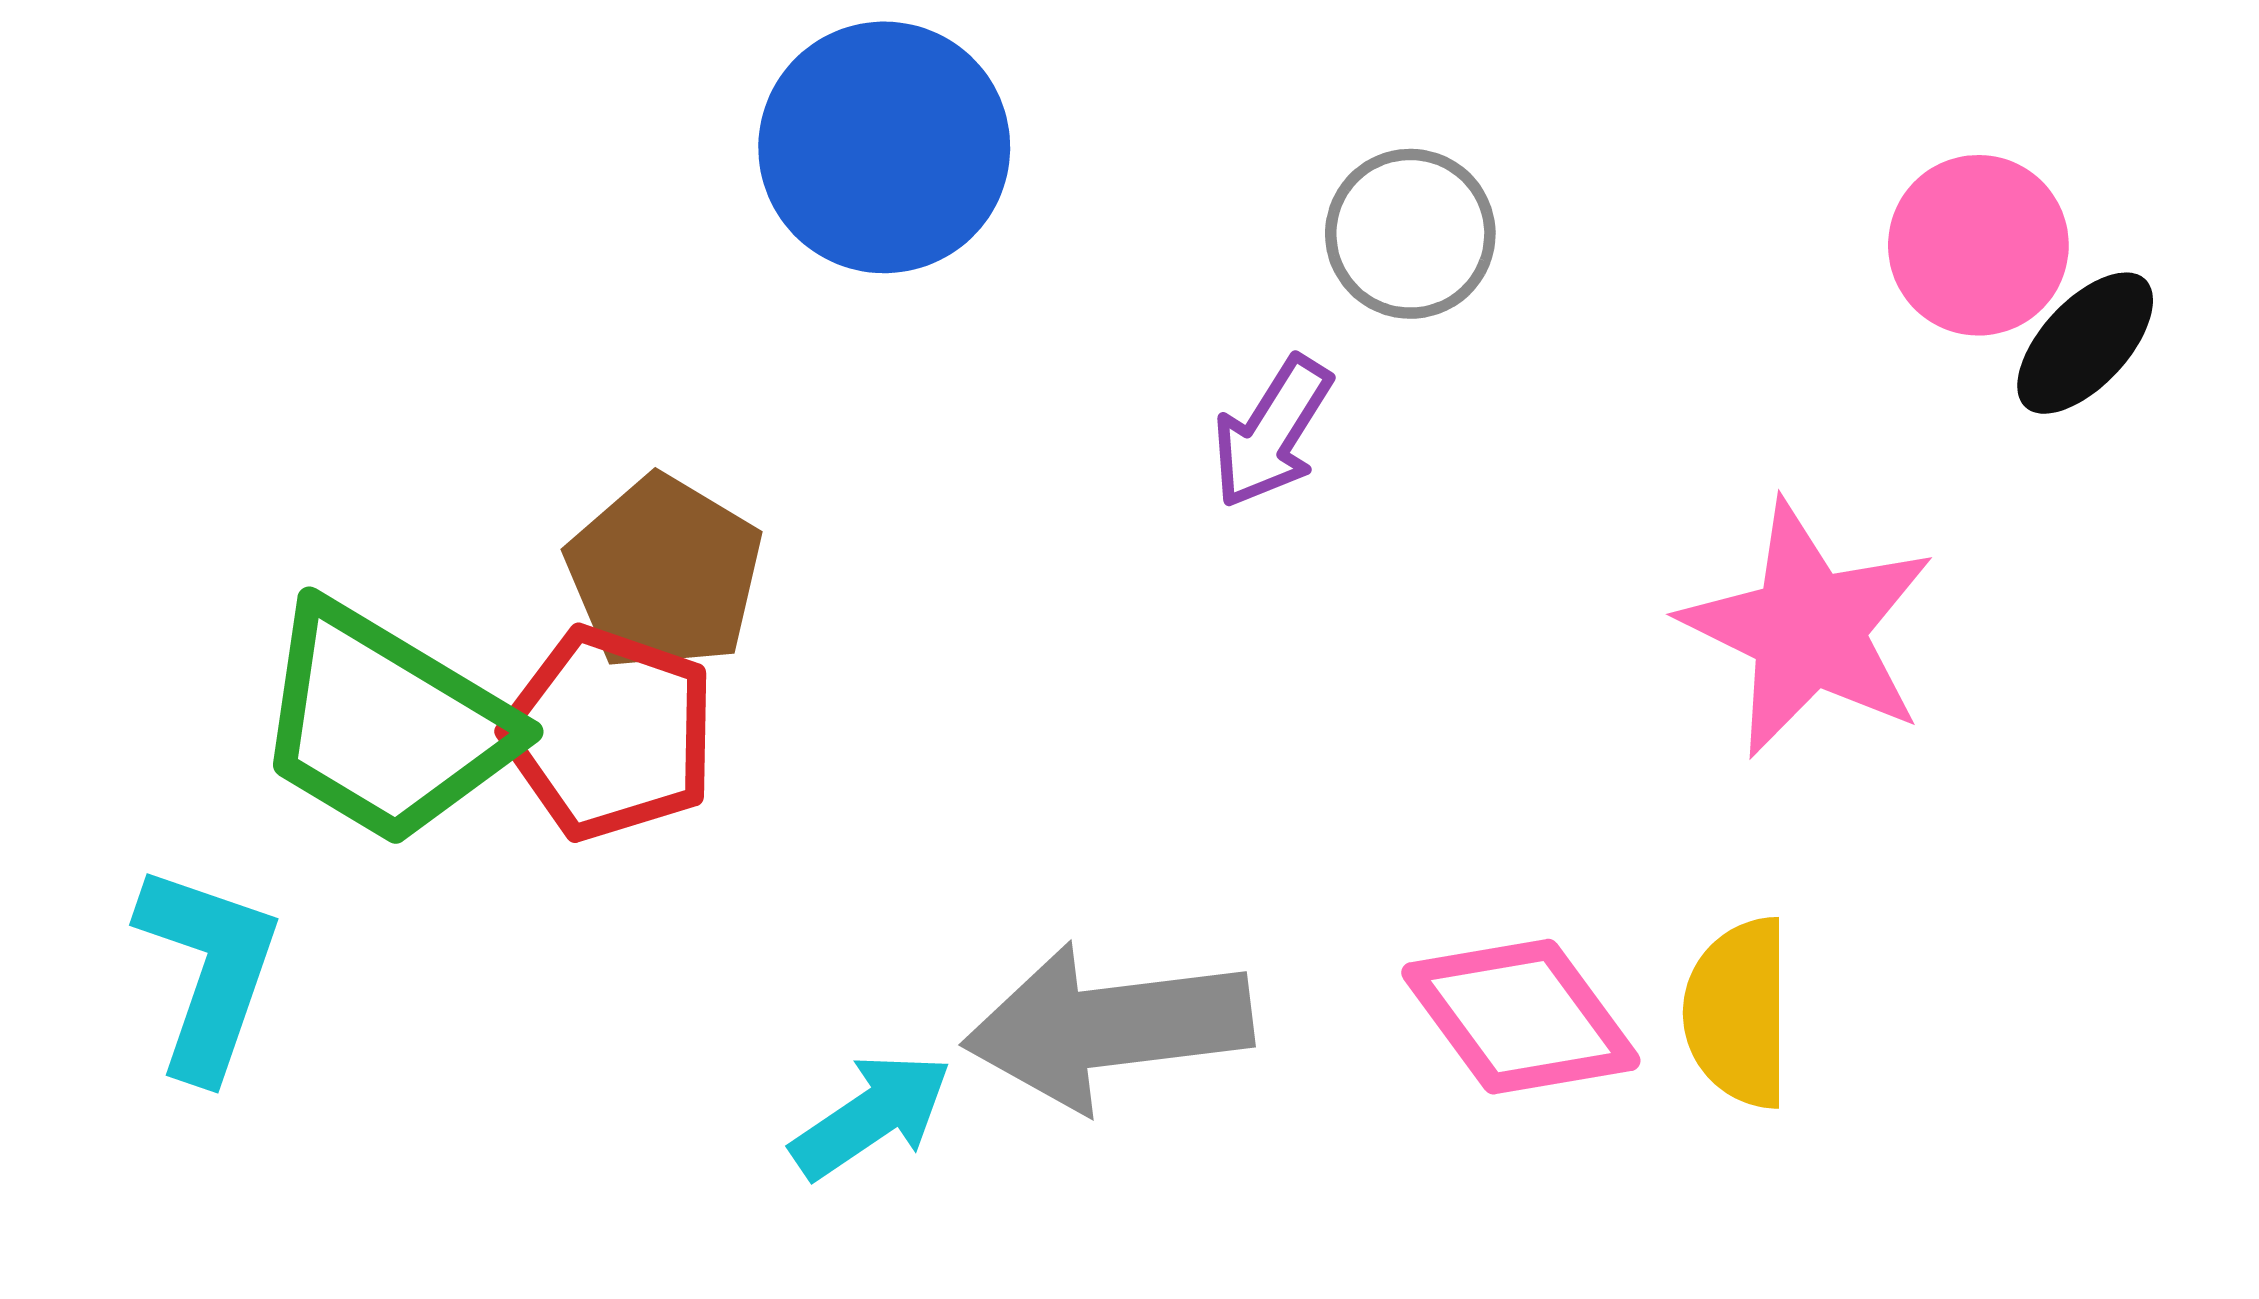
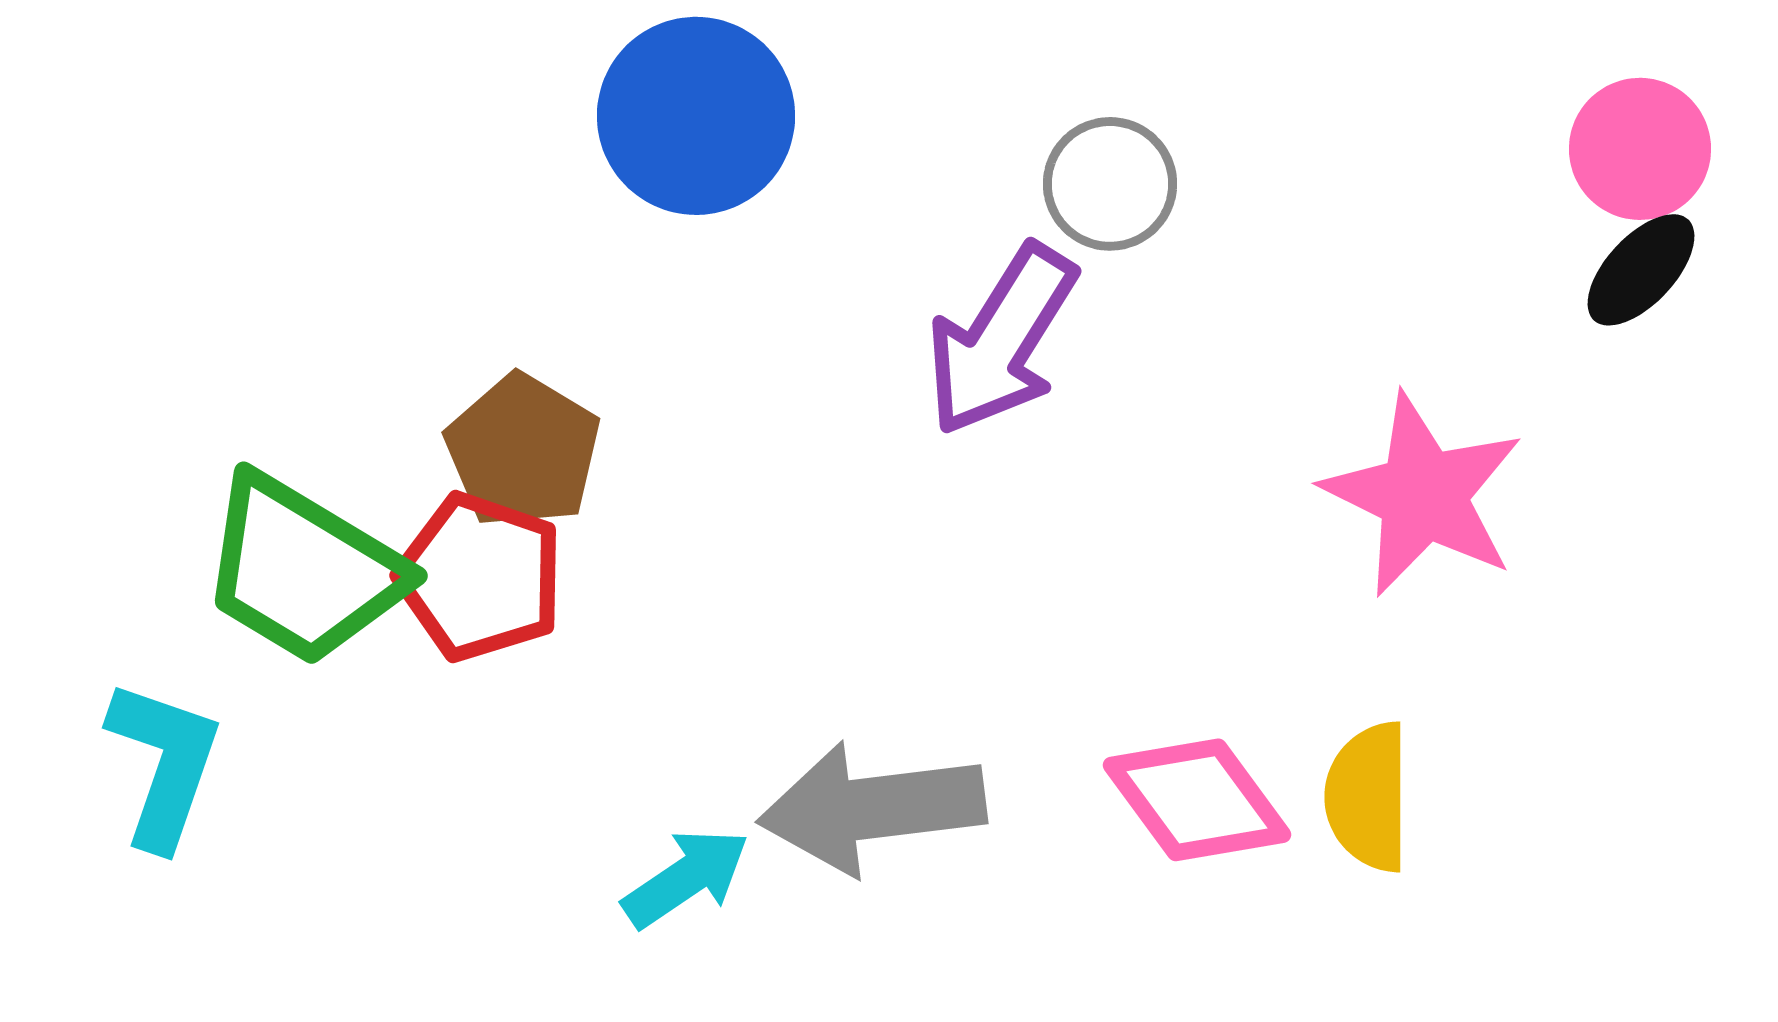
pink circle: (1978, 245) -> (1640, 149), moved
purple arrow: (1272, 432) -> (1001, 340), size x1.6

